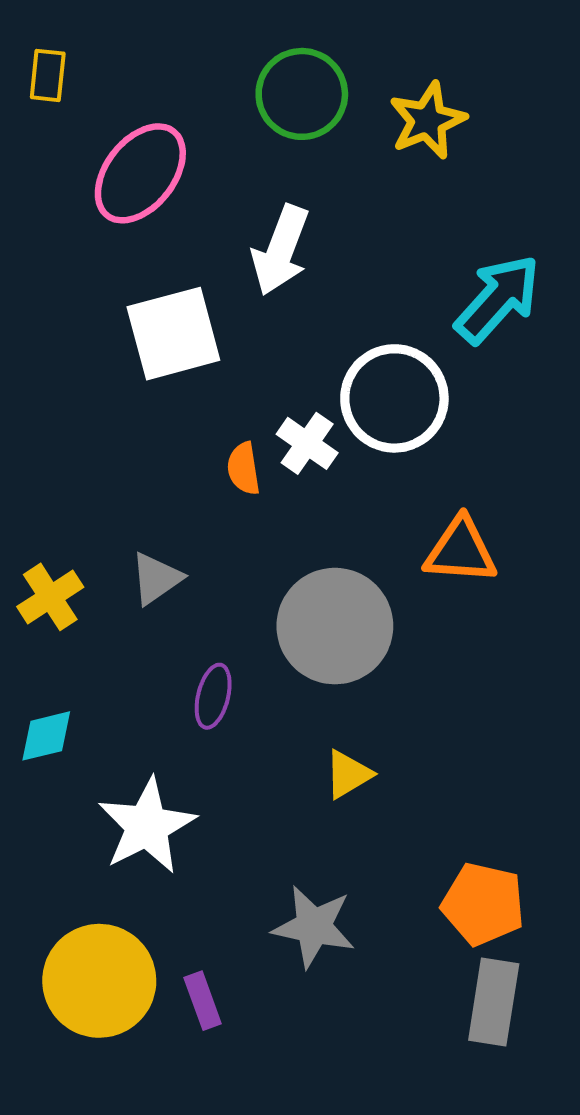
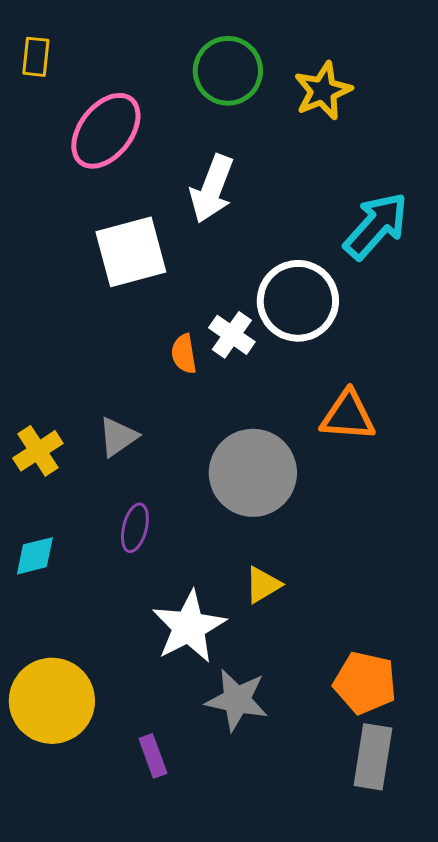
purple ellipse: (213, 696) -> (135, 528), moved
white star: (147, 826) -> (189, 627), moved
yellow circle: (99, 981) -> (52, 701), moved

